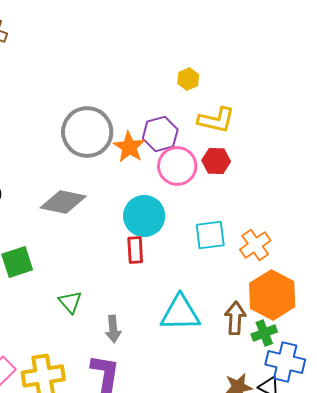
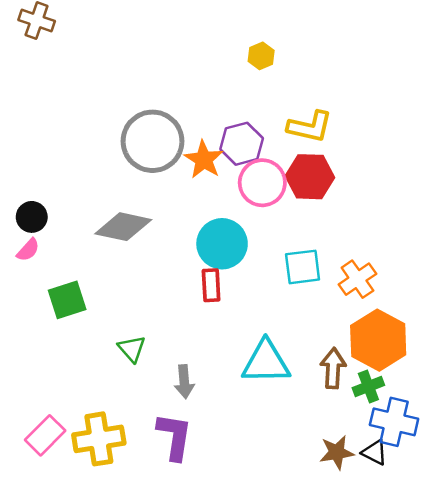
yellow hexagon: (188, 79) -> (261, 56), moved
red hexagon: (216, 161) -> (310, 177), size x1.4

